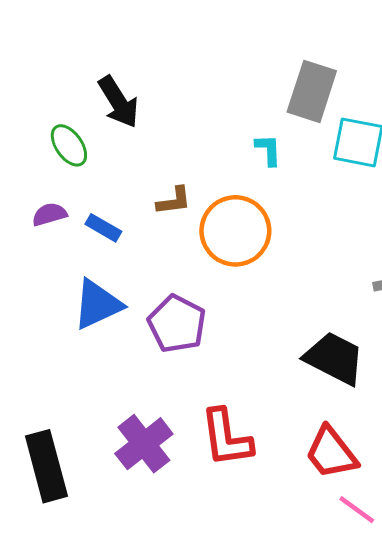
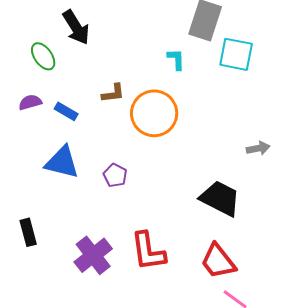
blue triangle: (97, 304) -> (62, 162), turned 39
purple pentagon: (177, 324) -> (115, 175), size x0.6
black rectangle: (46, 466) -> (28, 232), moved, size x0.6

